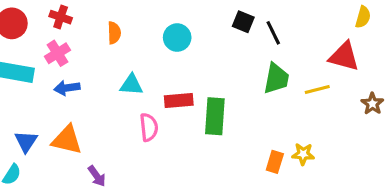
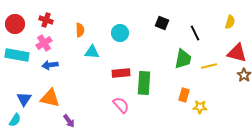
yellow semicircle: (363, 17) -> (230, 22), moved
black line: (273, 33) -> (195, 33), moved
red triangle: (344, 56) -> (237, 53), moved
cyan triangle: (131, 85) -> (92, 52), moved
pink semicircle: (149, 127) -> (121, 105), moved, turned -36
orange rectangle: (275, 162) -> (184, 95), moved

